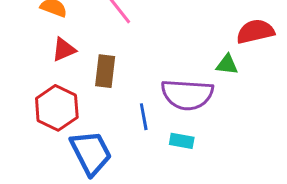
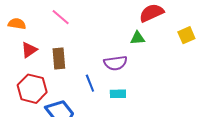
purple semicircle: (187, 95) -> (115, 63), size x0.7

